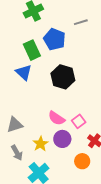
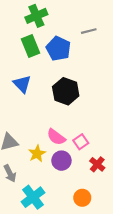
green rectangle: (32, 50) -> (30, 46), moved
yellow star: (40, 144) -> (37, 154), moved
orange circle: (82, 161) -> (82, 198), moved

